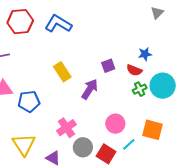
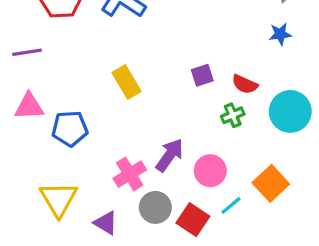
blue star: (145, 54) -> (280, 34), moved
purple arrow: (90, 89) -> (169, 155), moved
green cross: (140, 89) -> (233, 115), moved
orange square: (153, 130) -> (271, 183), turned 30

